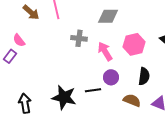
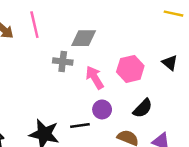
gray diamond: (108, 16) -> (84, 38), moved
black semicircle: (144, 76) -> (143, 108), turned 36

